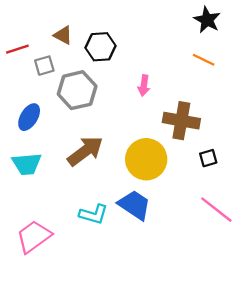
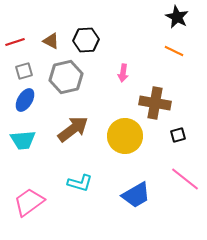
brown triangle: (63, 35) -> (51, 41), moved
gray square: (44, 66) -> (24, 71), moved
blue trapezoid: (134, 205) -> (136, 195), moved, turned 116

